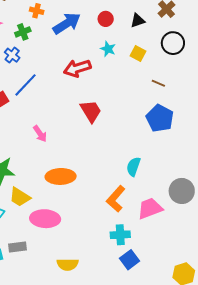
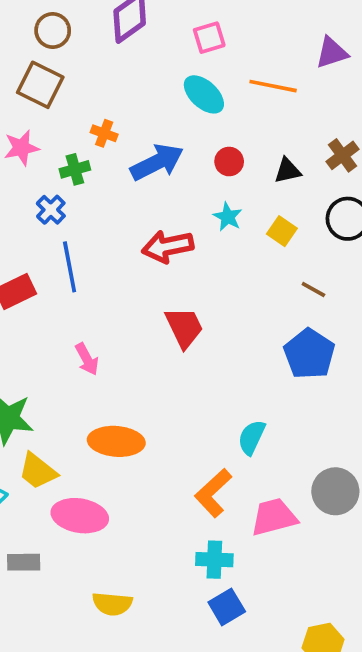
blue line: (25, 85) -> (70, 267), turned -60

